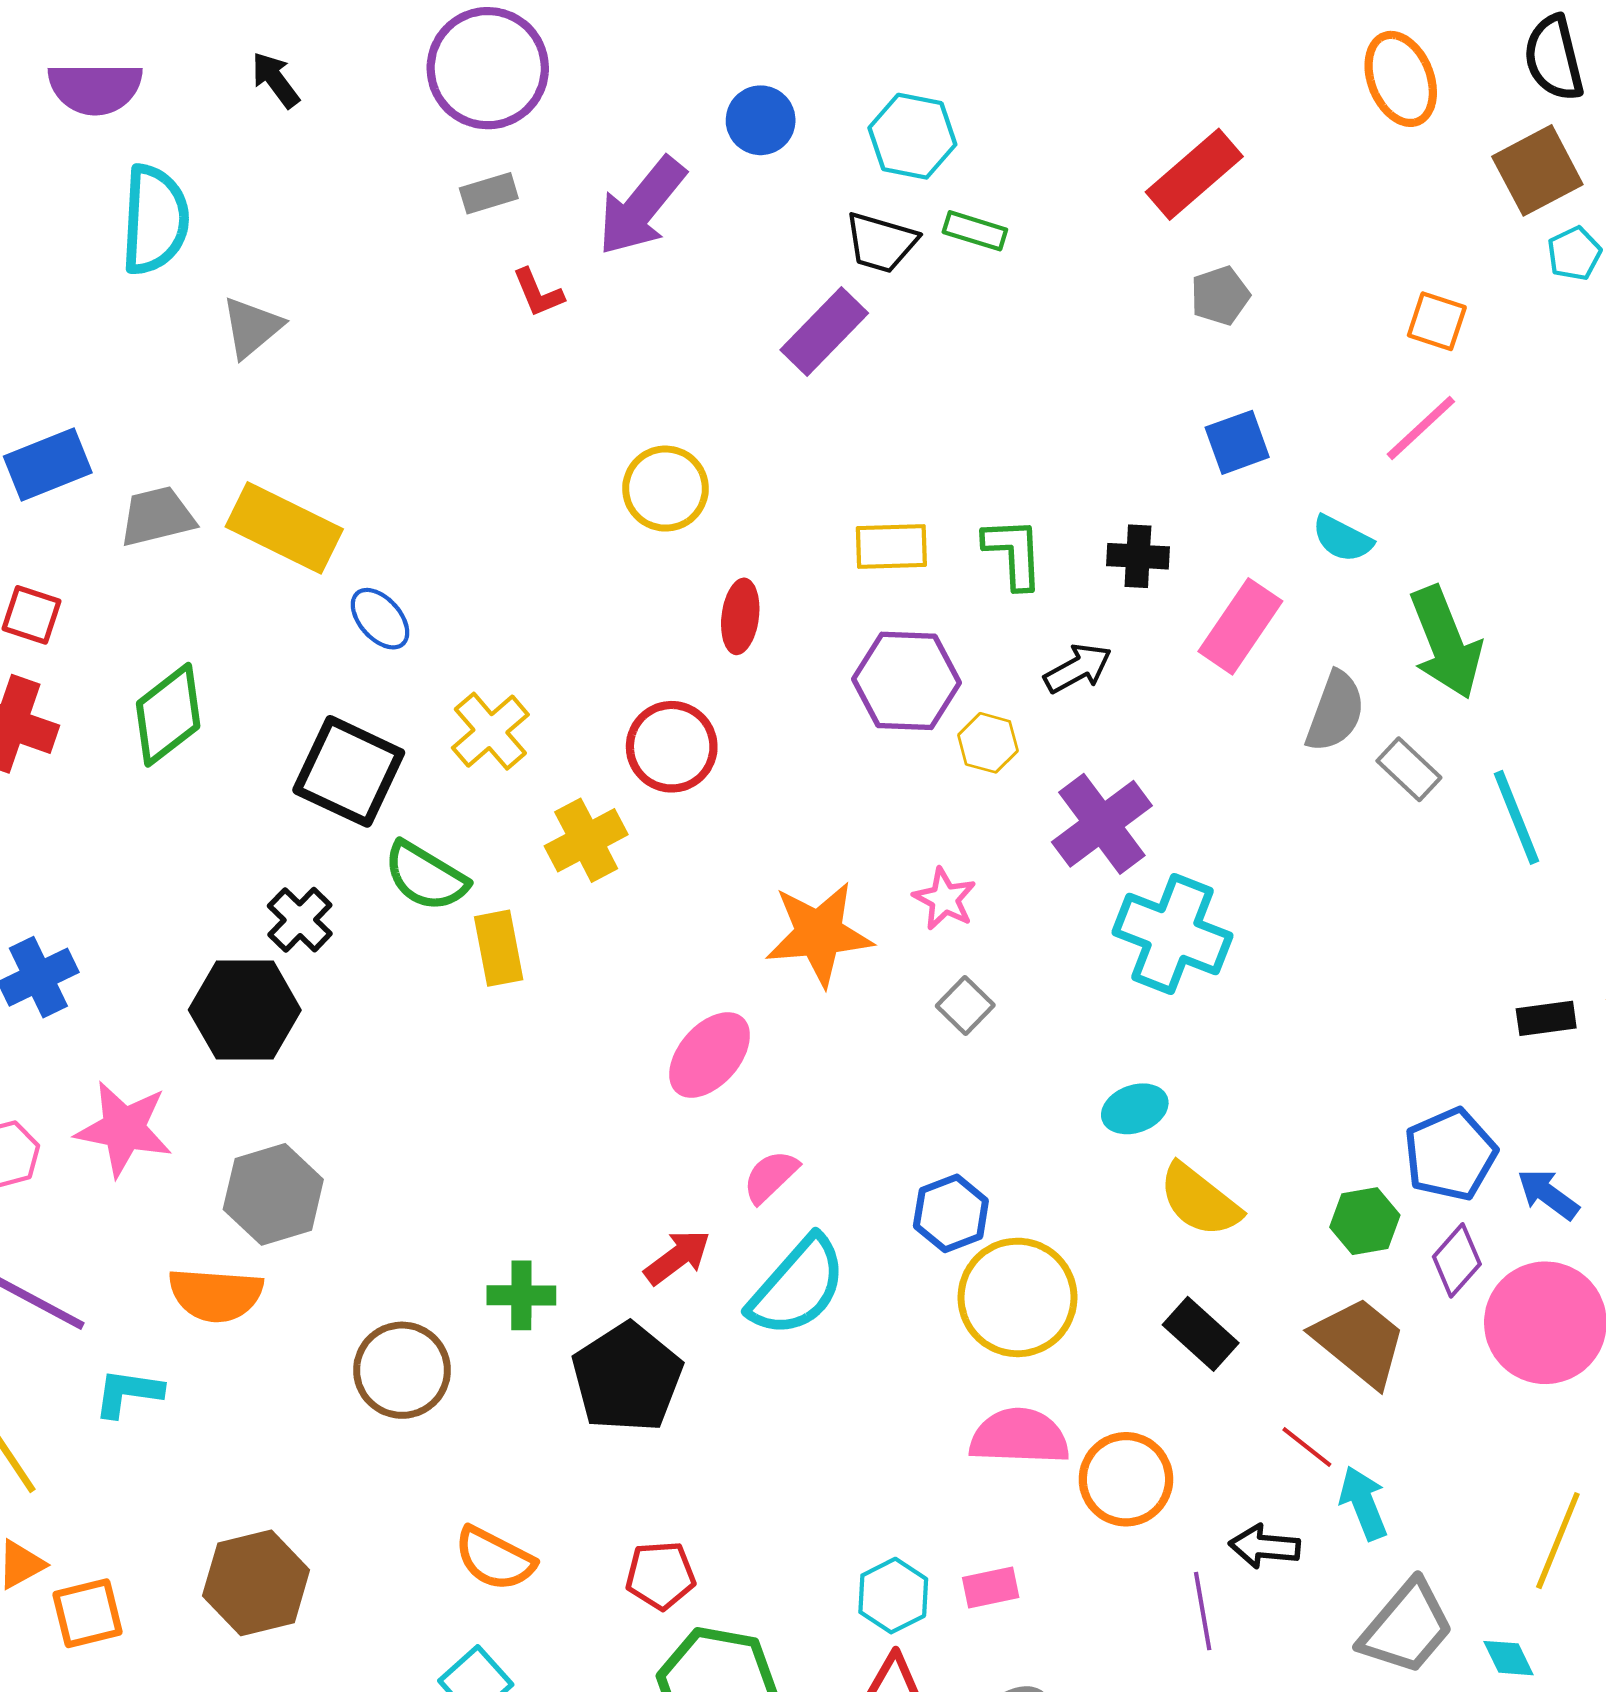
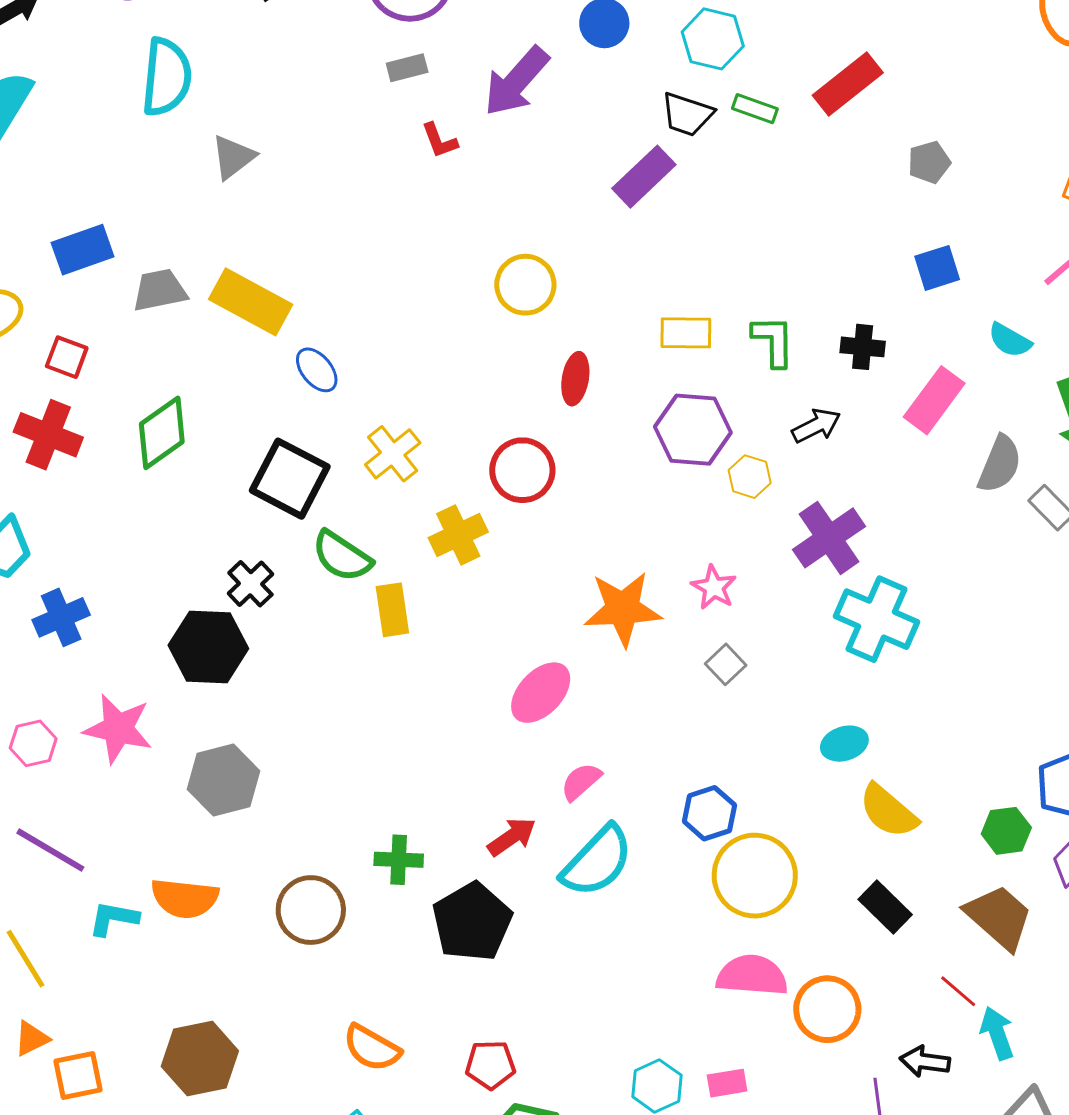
red rectangle: (1194, 174) -> (848, 84), moved
orange semicircle: (216, 1295) -> (185, 898), moved

